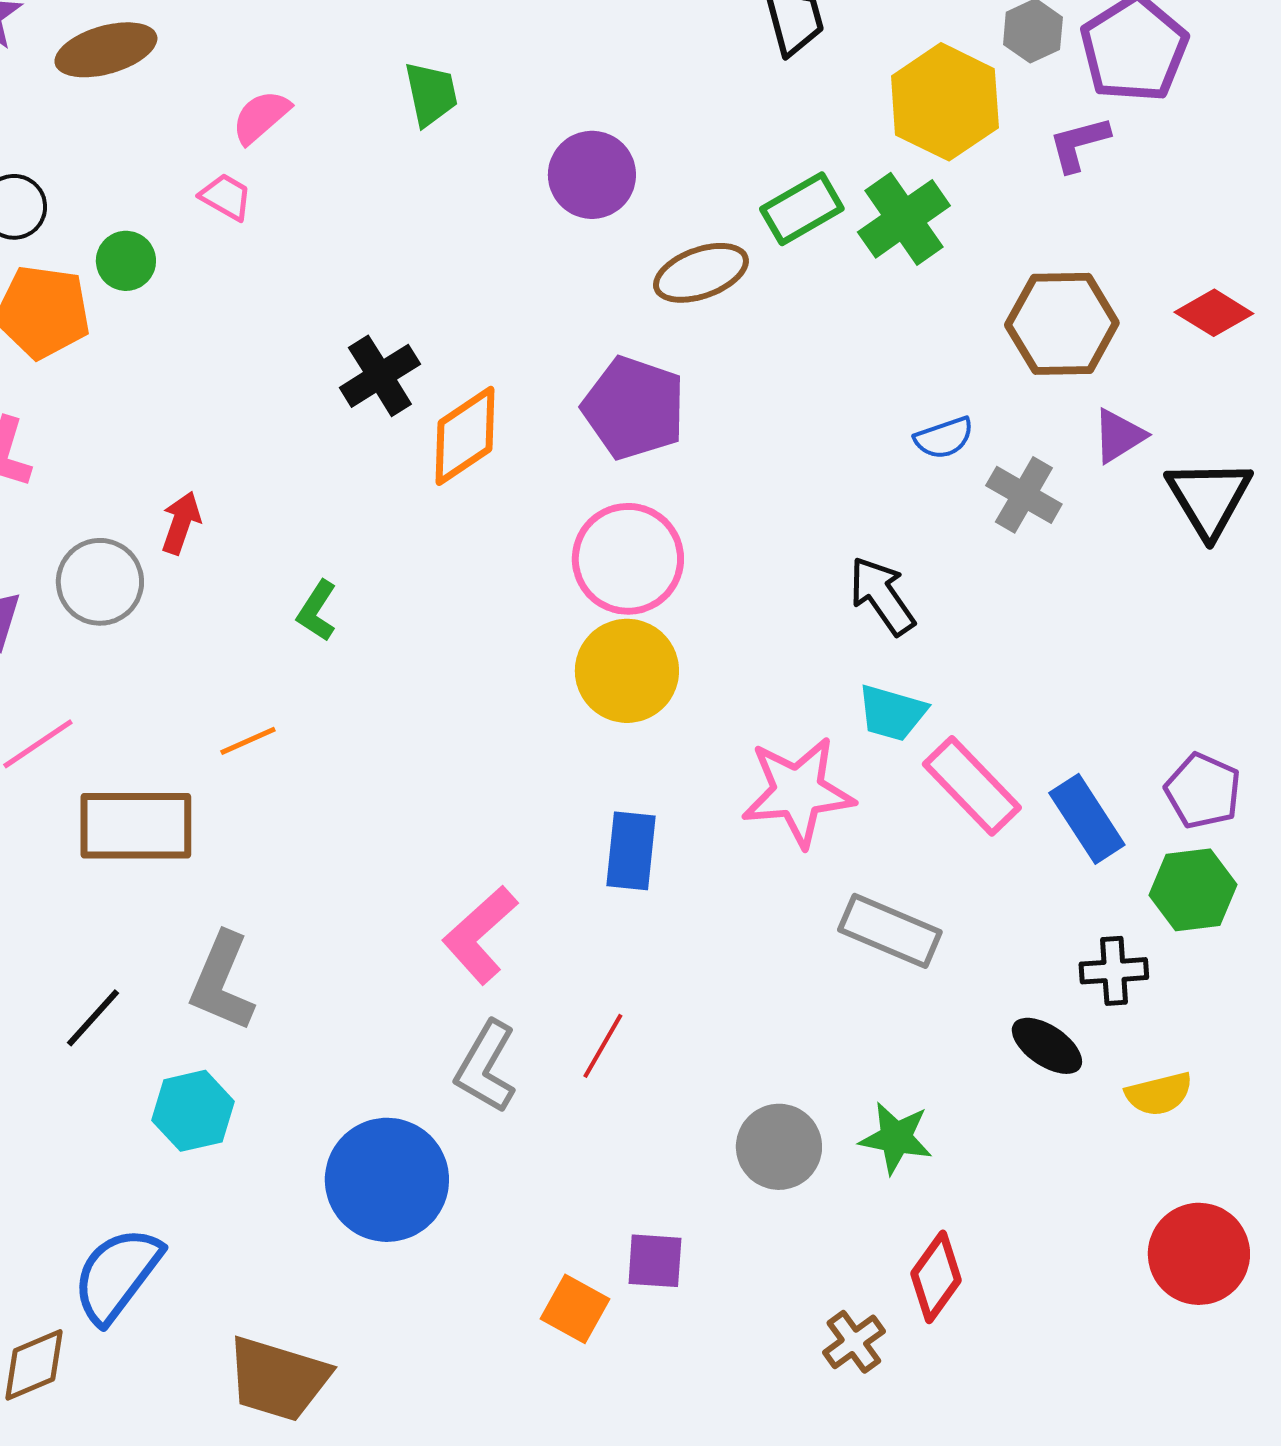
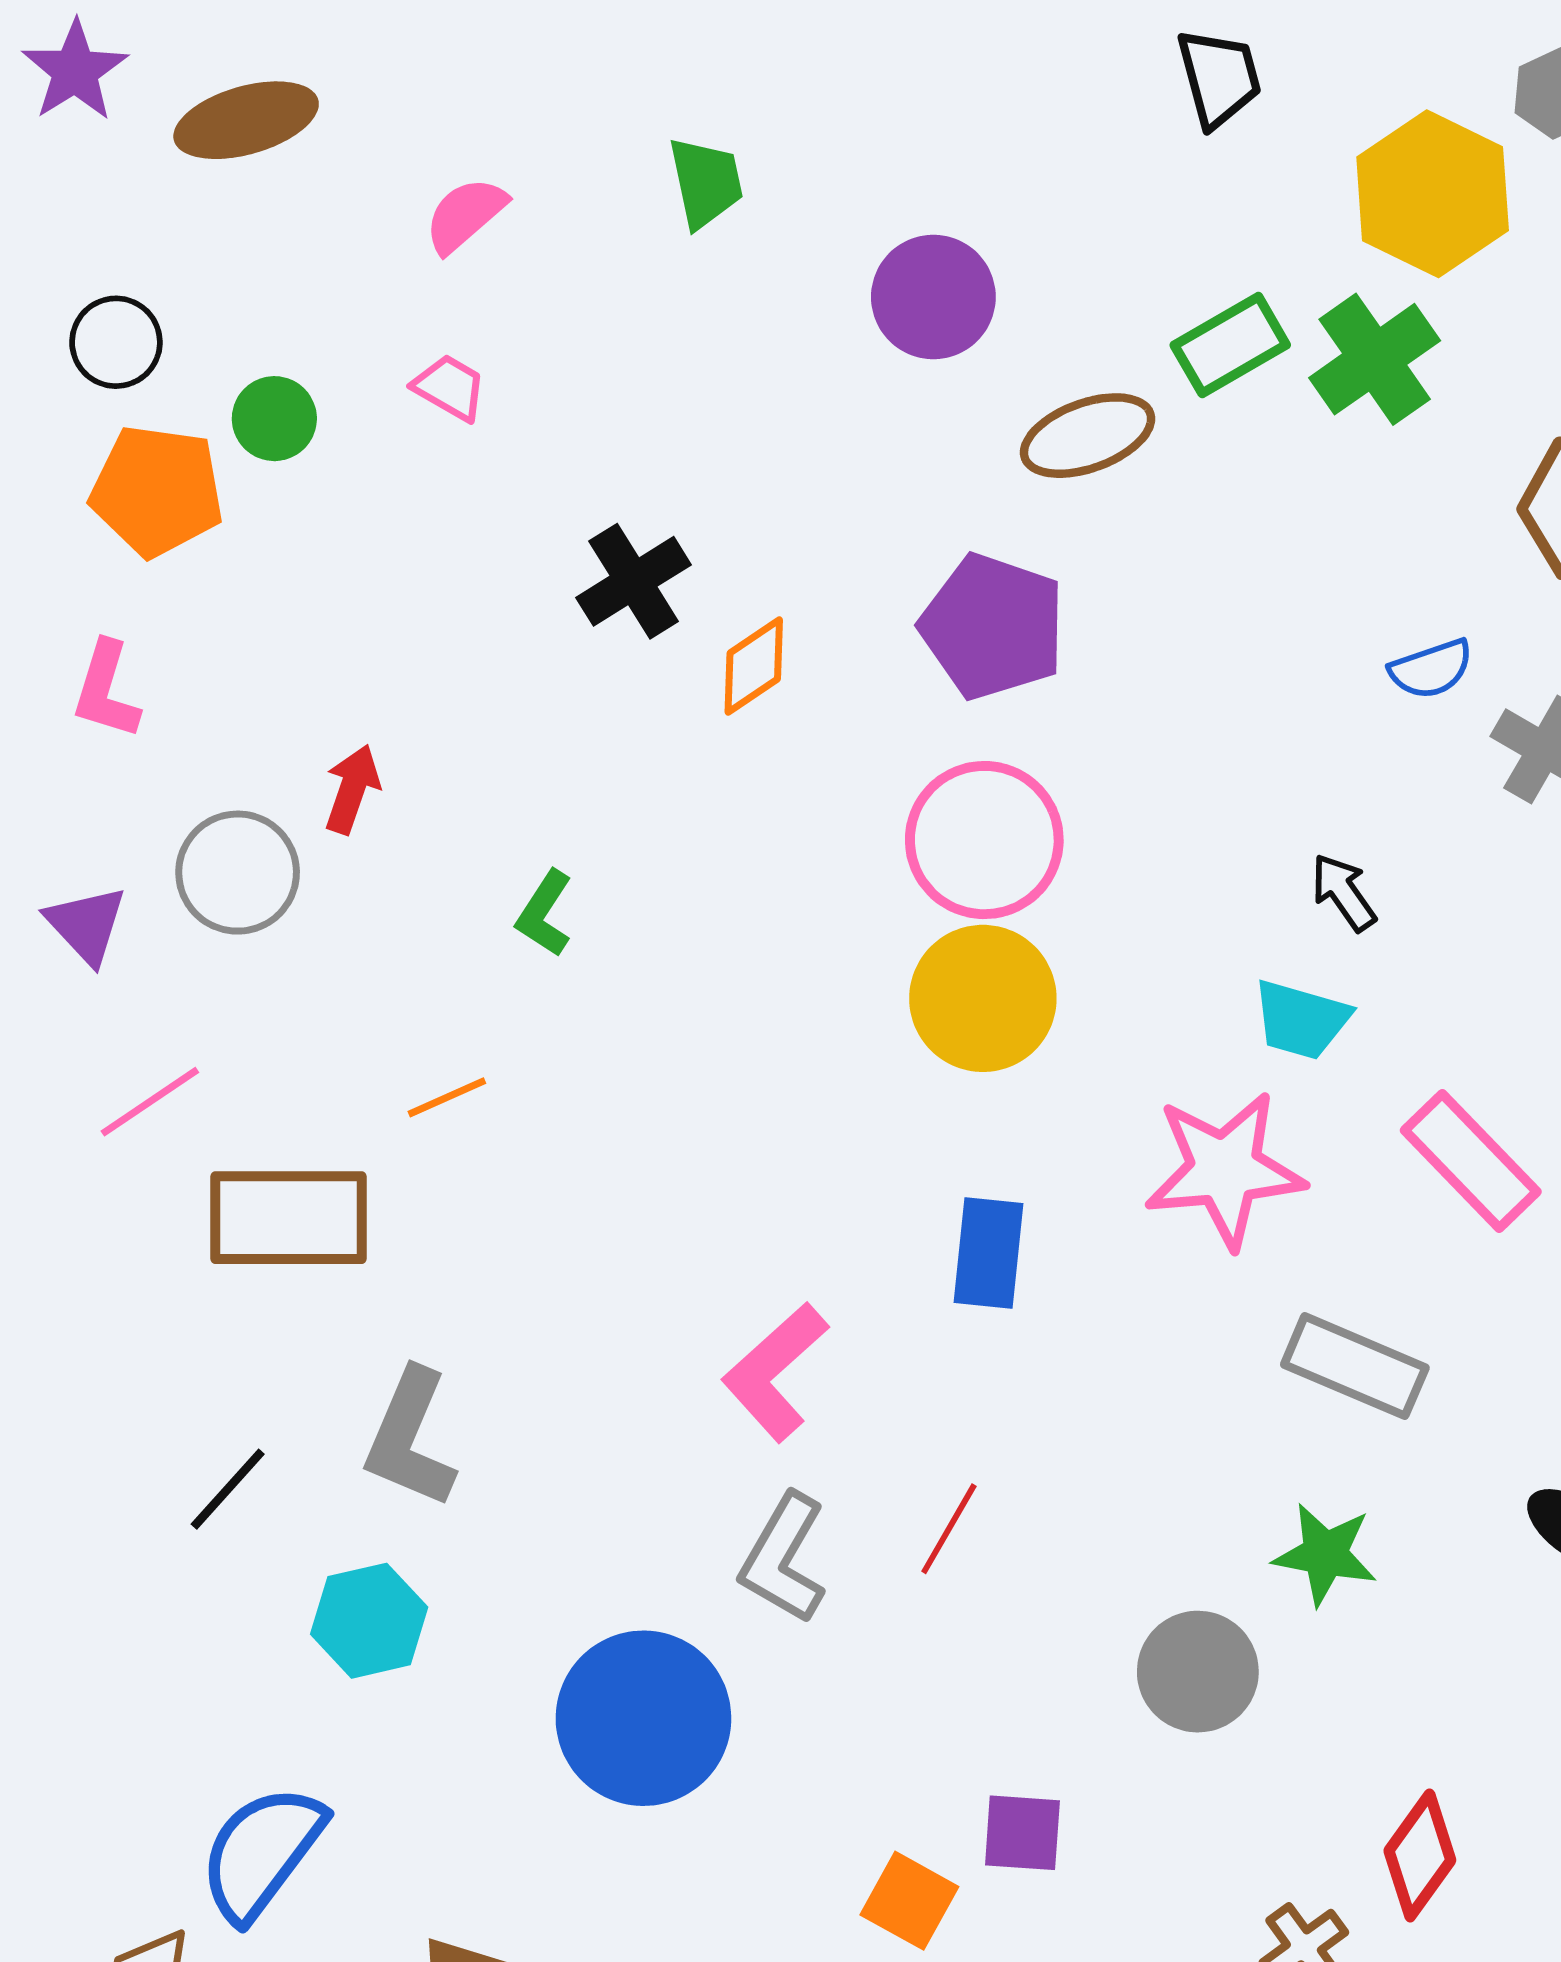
pink trapezoid: (226, 197) -> (450, 387), moved
orange diamond: (465, 436) -> (754, 666), size x0.7
black arrow: (882, 596) -> (1343, 892), size x0.7
cyan trapezoid: (892, 713) -> (1301, 1020), moved
green star: (896, 1138) -> (1325, 1554), moved

